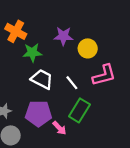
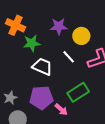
white line: (72, 83) -> (69, 57), moved
green rectangle: (79, 110) -> (78, 92), turned 30

